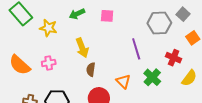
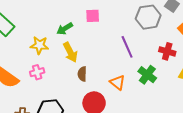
green arrow: (77, 14) -> (65, 29), moved
yellow star: (48, 28) -> (39, 45), moved

